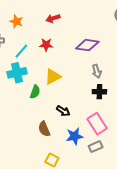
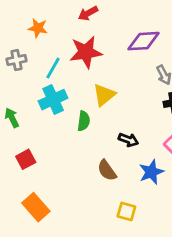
red star: (46, 45) -> (86, 52), size x1.6

